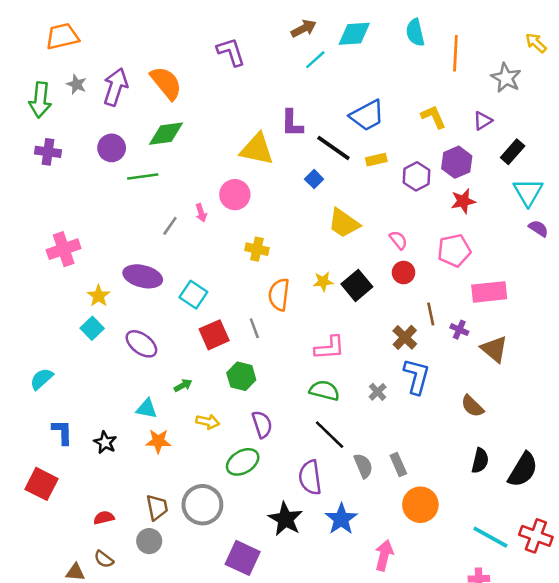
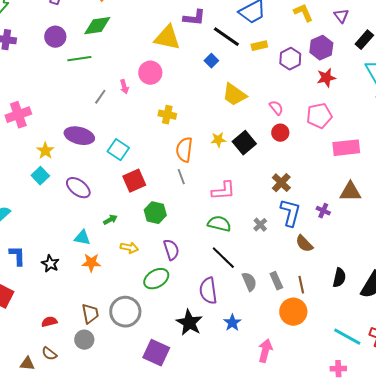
purple triangle: (483, 121) -> (341, 16), turned -35
purple L-shape: (292, 123) -> (194, 18), turned -85
brown line: (431, 314) -> (301, 285), moved
gray line: (254, 328) -> (181, 177), moved
purple cross: (459, 330) -> (323, 211), moved
brown triangle: (494, 349) -> (350, 192), turned -40
brown semicircle: (472, 406) -> (304, 244), moved
blue star: (341, 519) -> (232, 323), size x0.7

